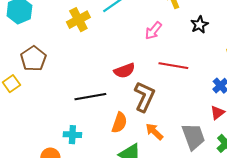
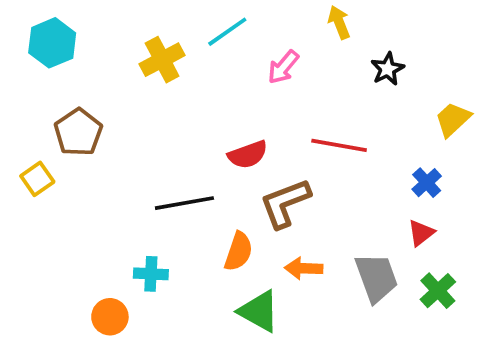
pink arrow: (153, 31) -> (283, 67), moved
brown L-shape: (144, 97) -> (285, 203), turned -136
orange arrow: (154, 132) -> (304, 268), turned -42

